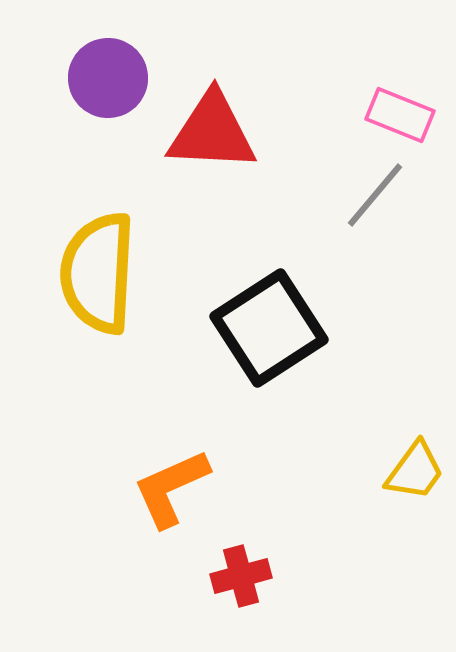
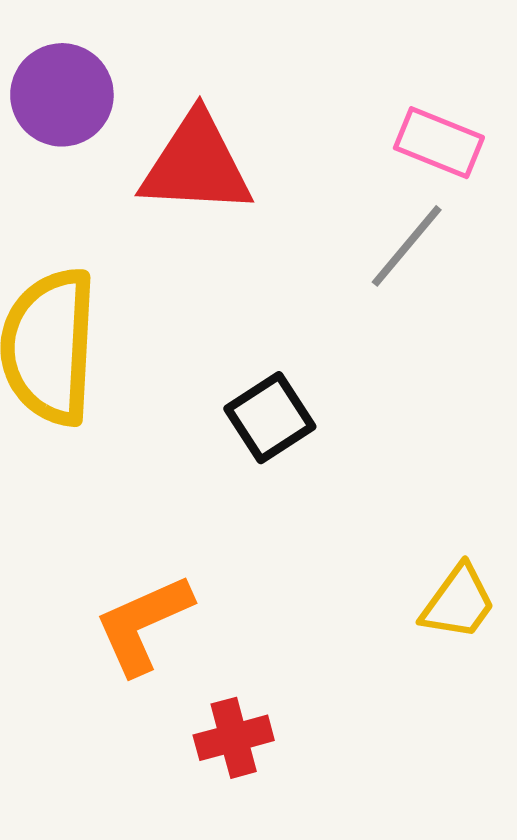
black square: (269, 328) -> (270, 418), size x0.6

